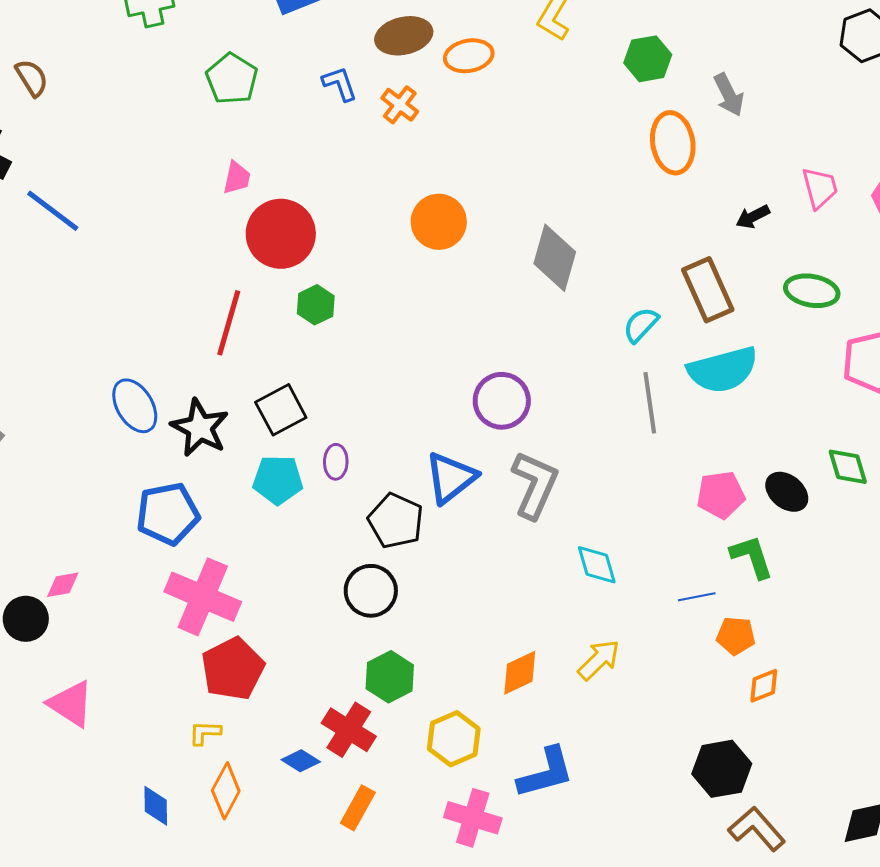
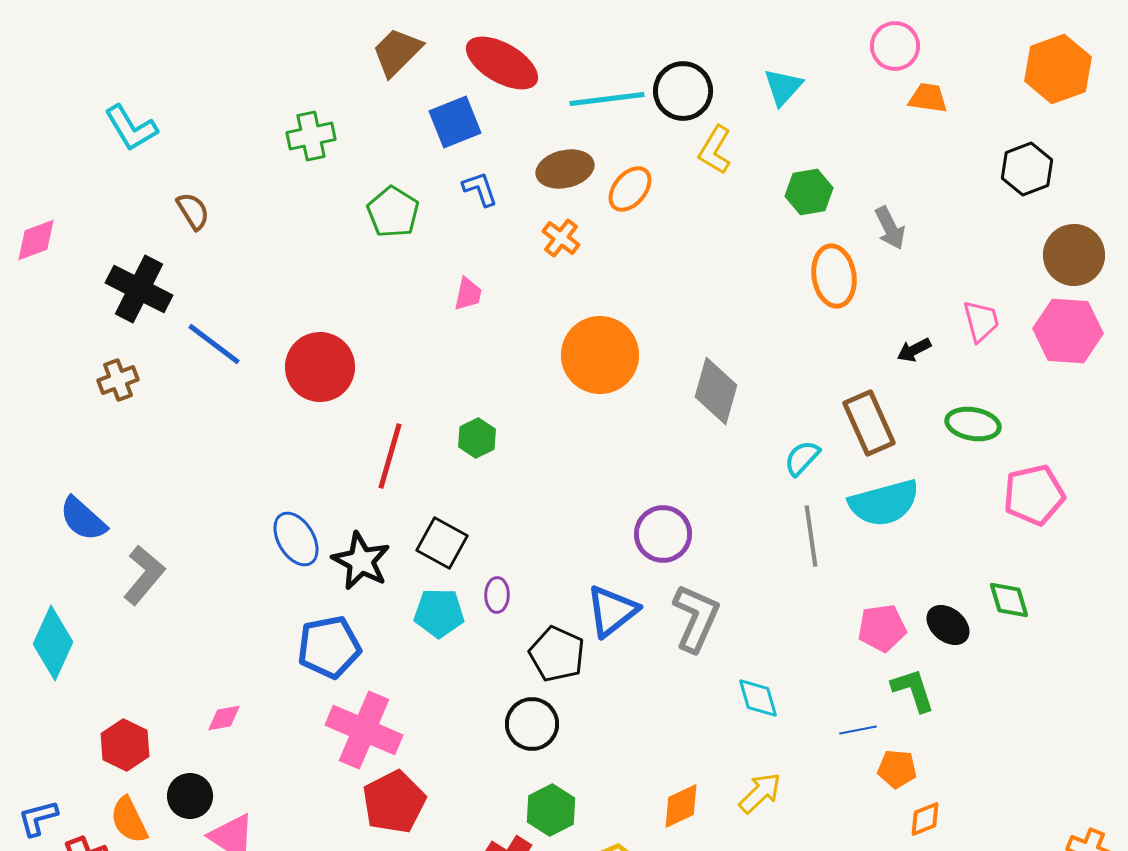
orange ellipse: (469, 56) -> (630, 189), turned -39
blue L-shape: (340, 84) -> (480, 189), moved
pink trapezoid: (237, 178) -> (468, 294), moved
orange circle: (439, 222) -> (600, 355), size x1.4
red circle: (281, 234) -> (320, 367), moved
black square: (281, 410) -> (442, 543), turned -33
black circle: (26, 619) -> (190, 796), moved

